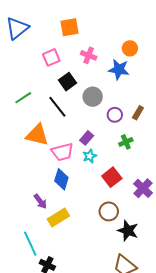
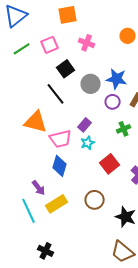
blue star: (119, 69) -> (117, 79), moved
green line: (23, 98) -> (22, 49), moved
brown circle: (109, 211) -> (95, 200), moved
cyan line: (30, 244) -> (29, 211), moved

